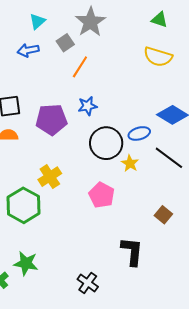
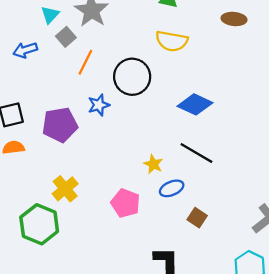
cyan triangle: (37, 21) -> (50, 15), moved
blue ellipse: (139, 133) -> (172, 188), moved
black circle: (106, 143) -> (132, 77), moved

